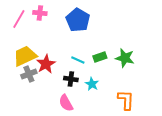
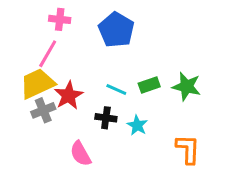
pink line: (19, 19) -> (48, 54), moved
pink semicircle: (66, 103) -> (81, 154), moved

